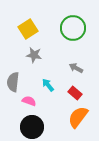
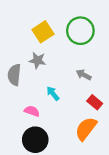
yellow square: (28, 29) -> (43, 32), moved
gray semicircle: (13, 82) -> (14, 75), moved
red rectangle: (75, 93) -> (95, 102), moved

